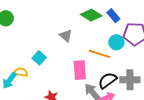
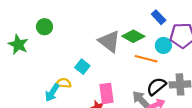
green diamond: (91, 15) -> (133, 36), moved
gray triangle: (66, 36) -> (109, 41), size x1.6
pink rectangle: (80, 70) -> (107, 93), moved

